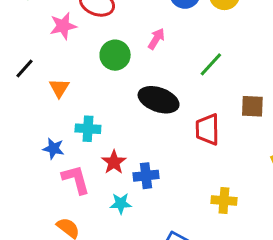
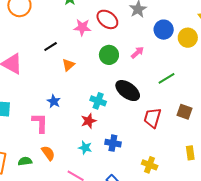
cyan cross: (88, 129) -> (98, 101), moved
blue cross: (146, 176) -> (113, 143), moved
pink L-shape: (76, 179) -> (40, 123), moved

